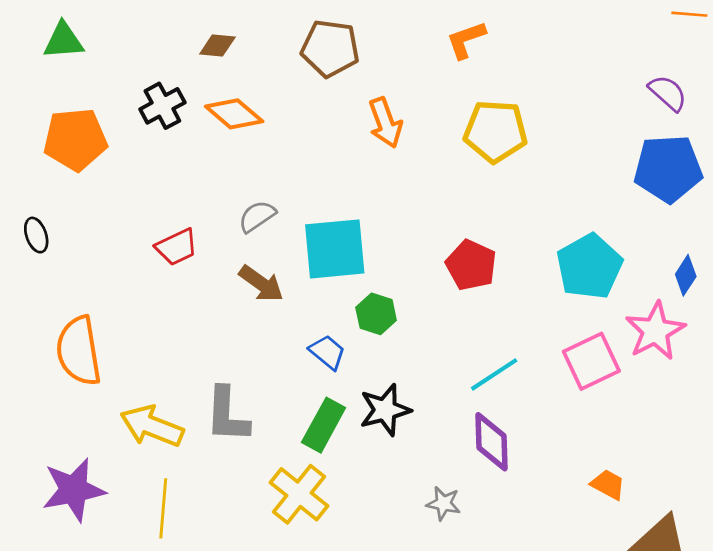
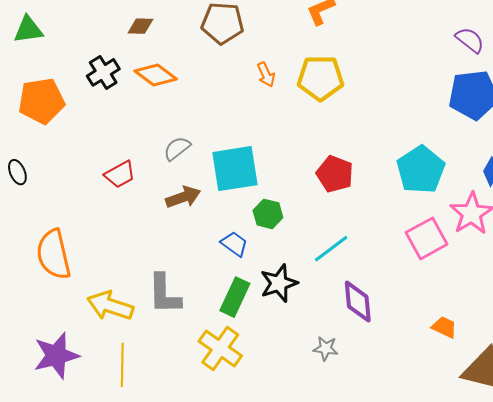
orange arrow: (385, 123) -> (266, 75), size x0.7
yellow pentagon: (496, 131) -> (320, 78), moved
brown arrow: (261, 284) -> (183, 197), turned -52
cyan line: (494, 374) -> (331, 249), moved

